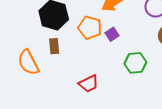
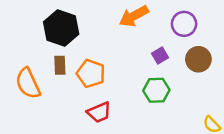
orange pentagon: (90, 28) -> (91, 74), moved
purple square: (112, 34) -> (160, 56), moved

